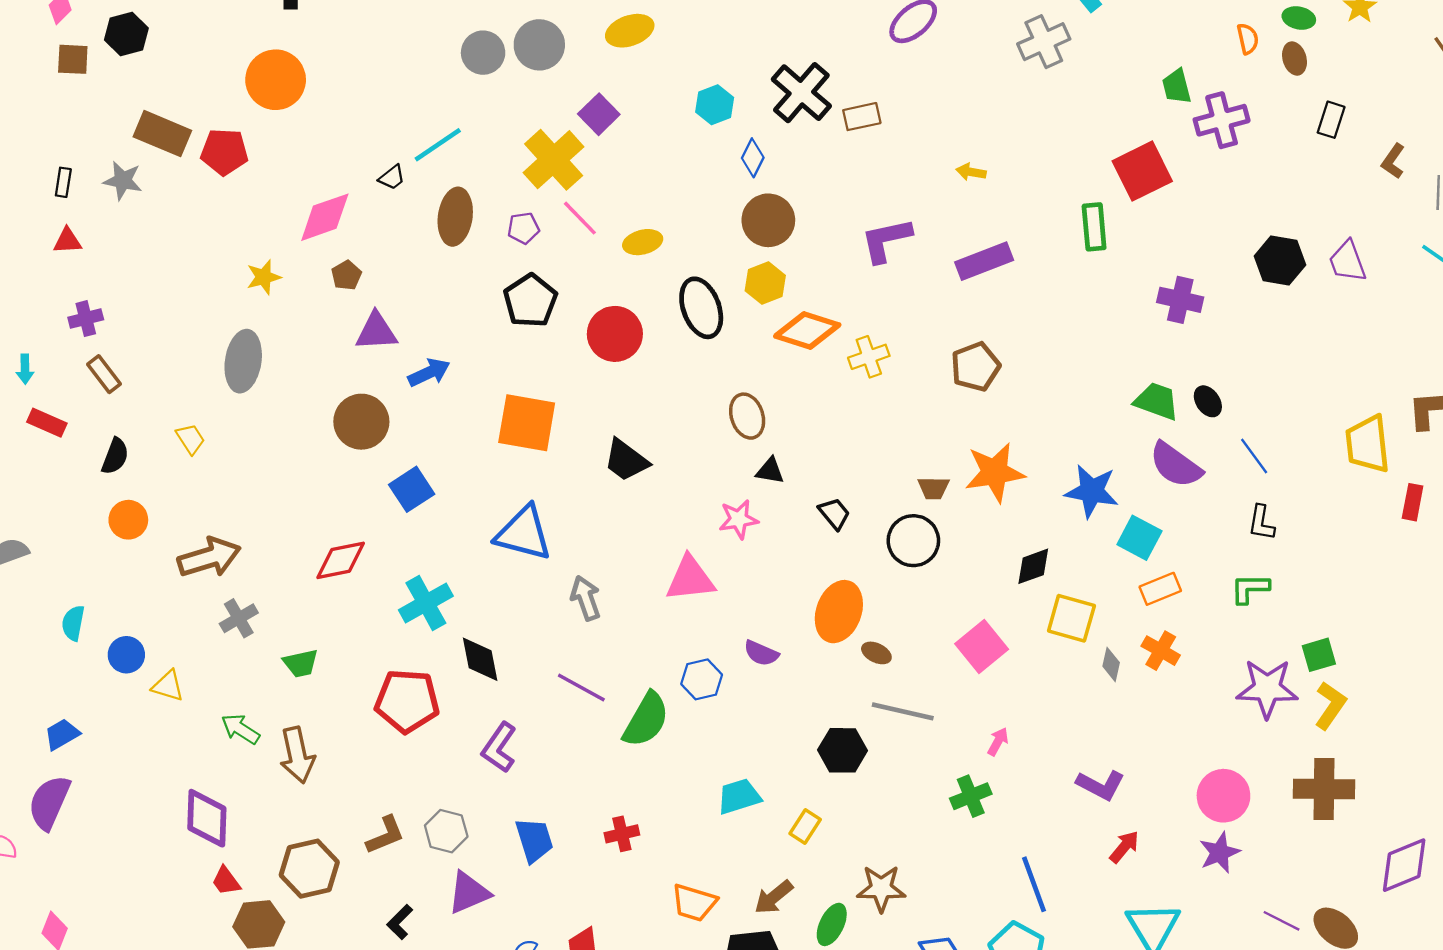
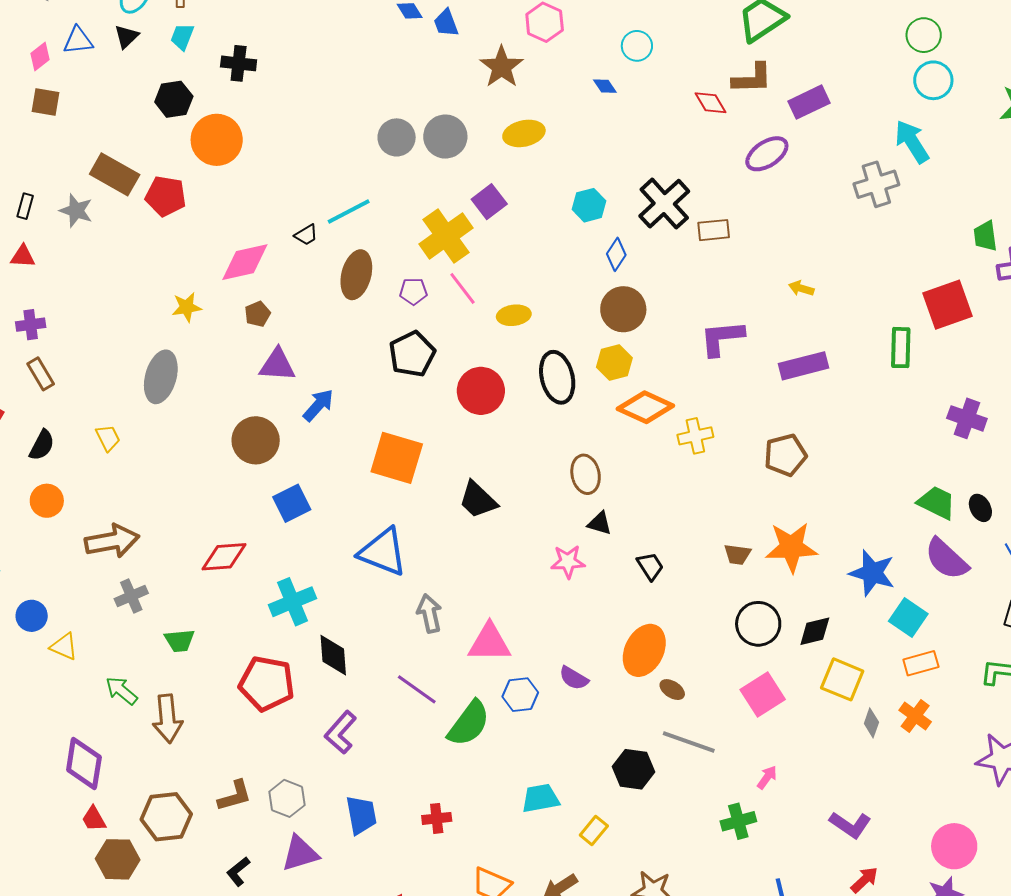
black hexagon: (126, 34) -> (174, 99), moved
blue arrow: (429, 373) -> (318, 405), turned -30
black circle: (913, 541) -> (758, 624), moved
pink triangle: (690, 579) -> (489, 643), moved

